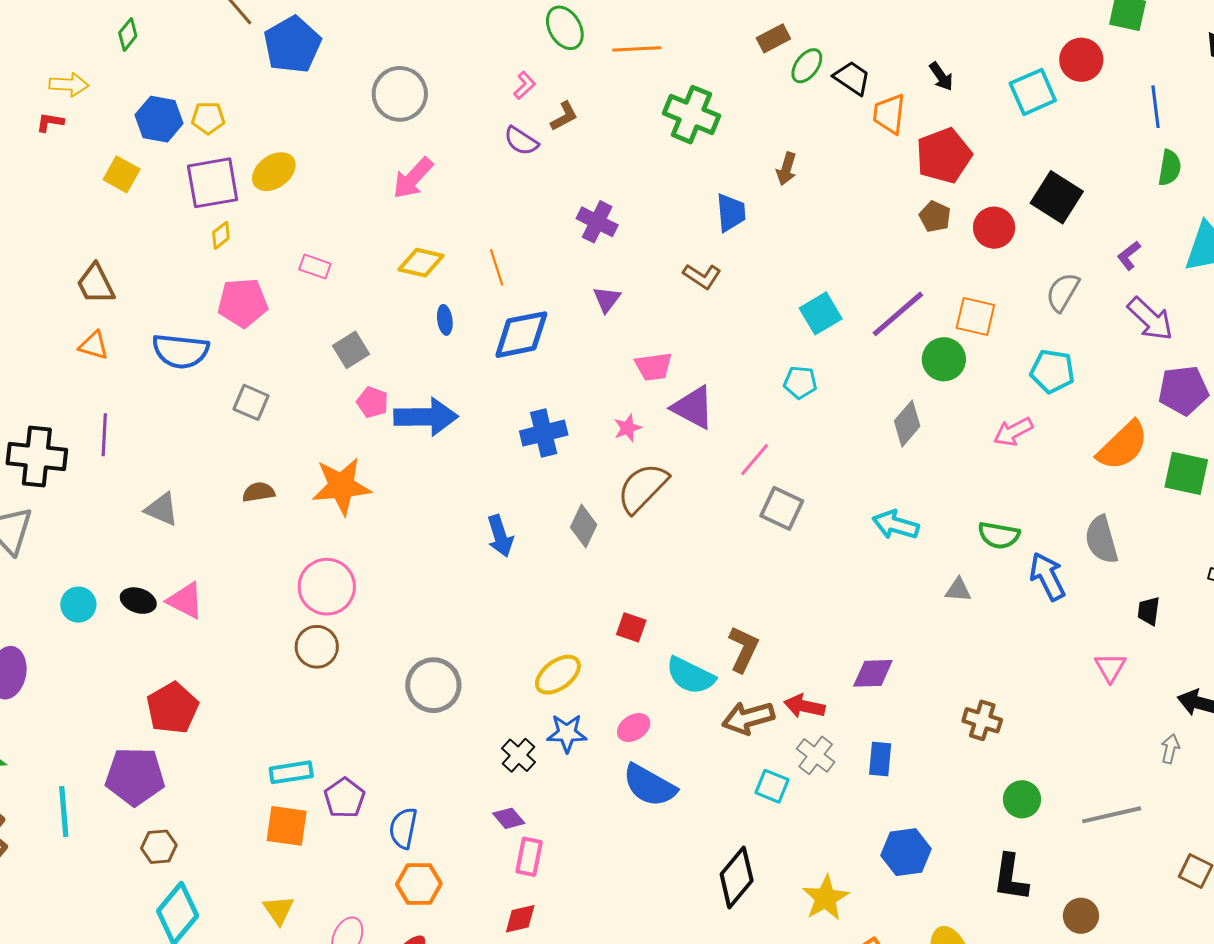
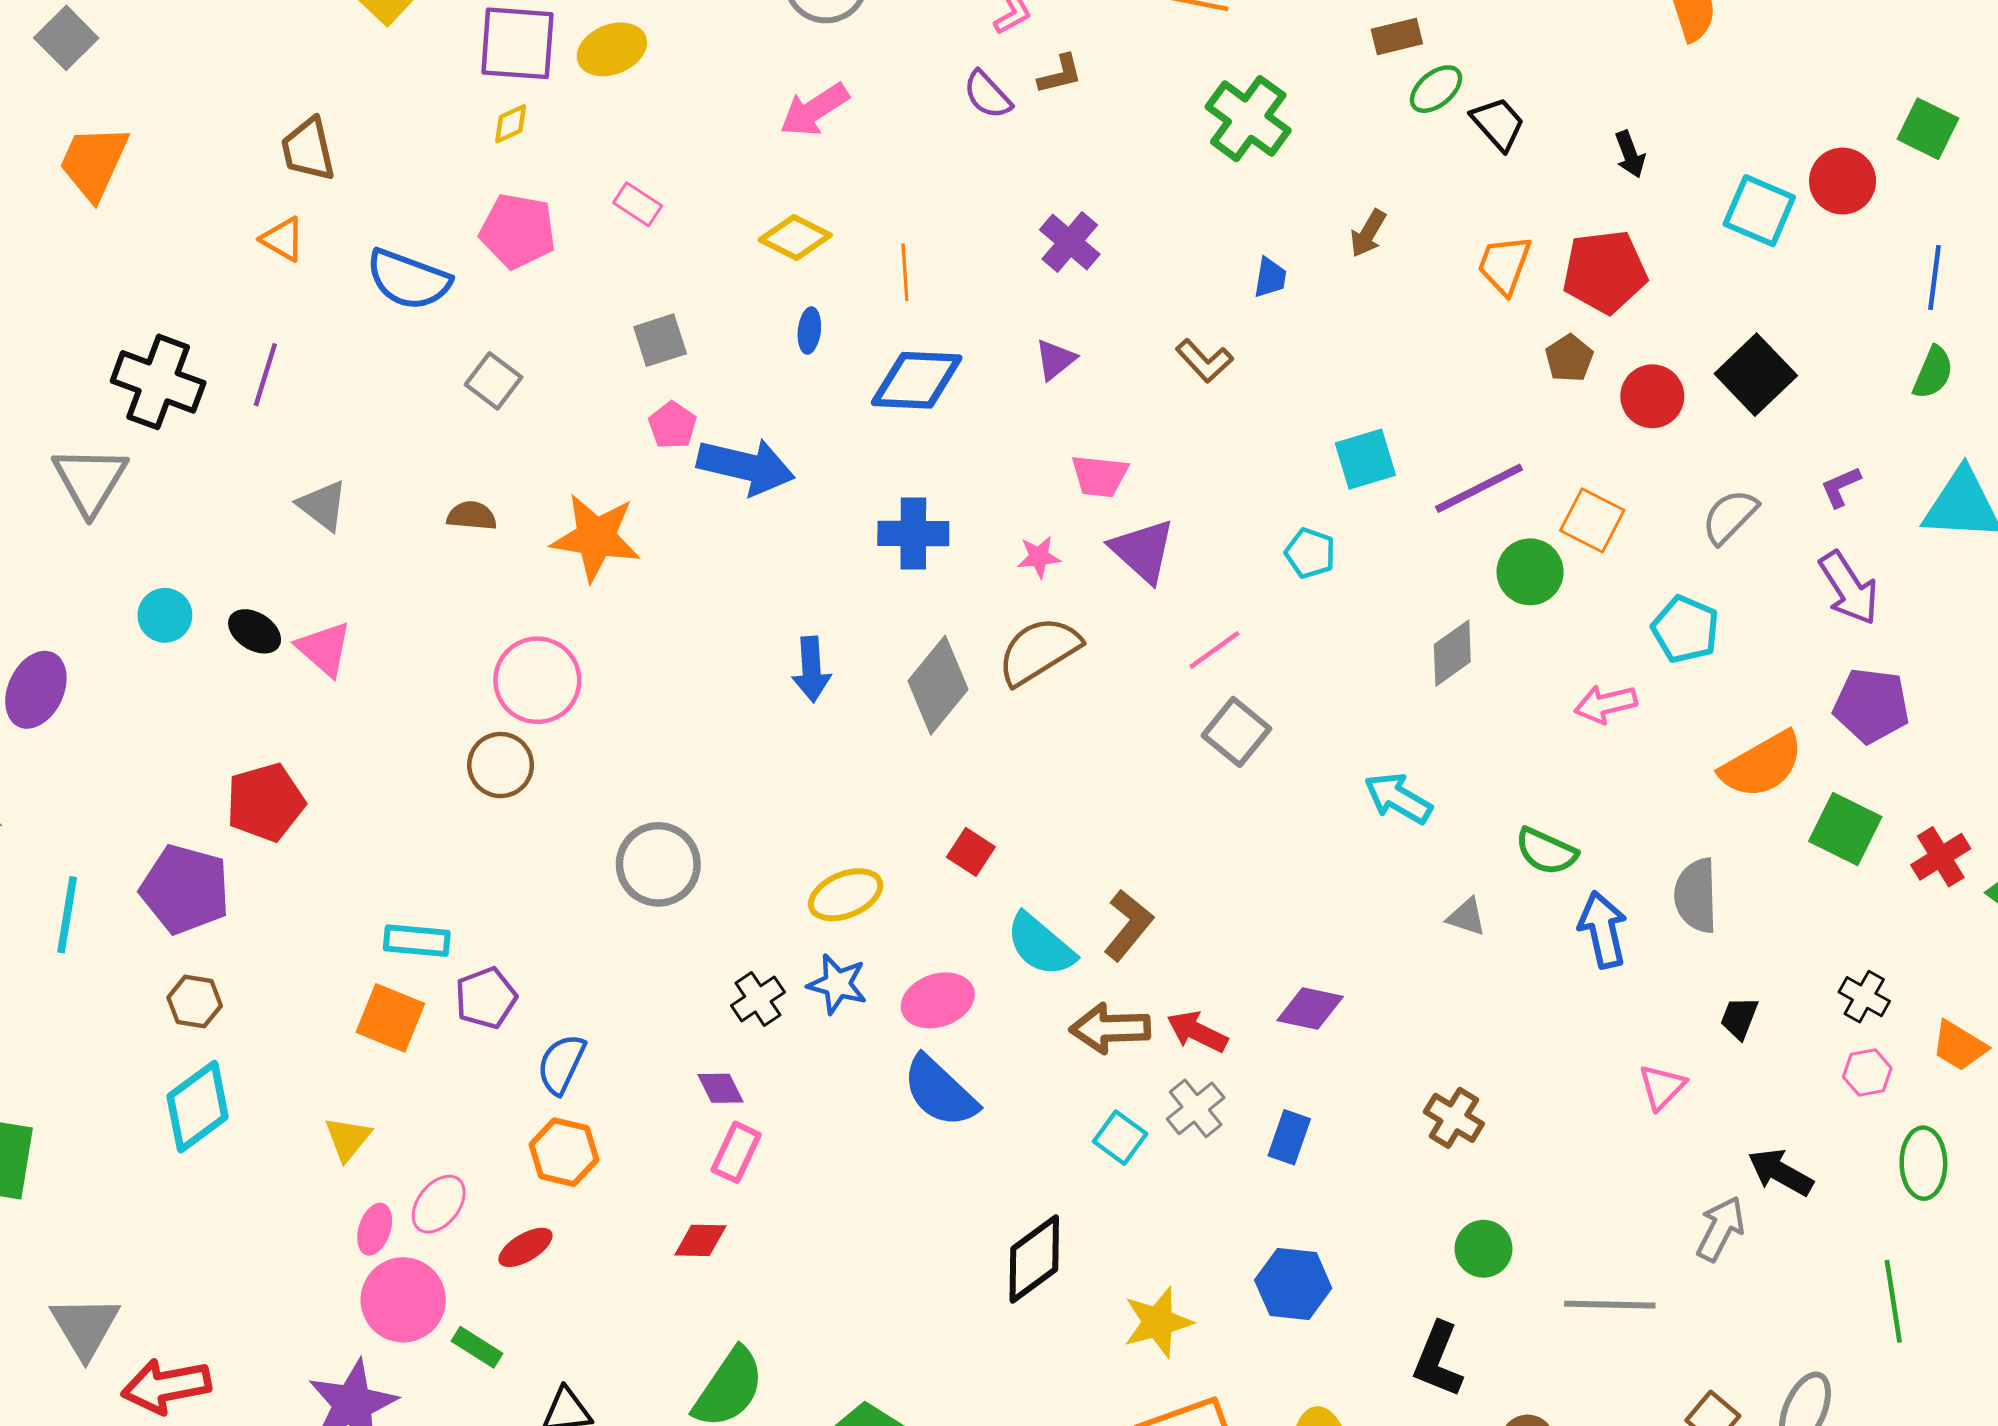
cyan square: (1033, 92) -> (1759, 211), turned 33
orange trapezoid: (889, 114) -> (1504, 265), moved
blue trapezoid: (731, 213) -> (1270, 278), size x0.7
gray diamond: (584, 526) -> (938, 685), size x1.5
pink ellipse: (634, 728) -> (938, 1000), size x1.4
gray arrow: (1170, 749) -> (1721, 1229), size x1.5

